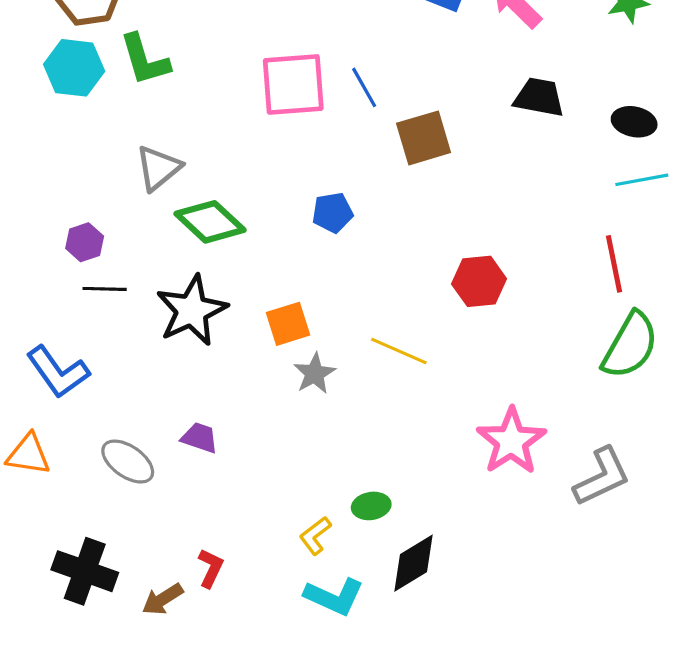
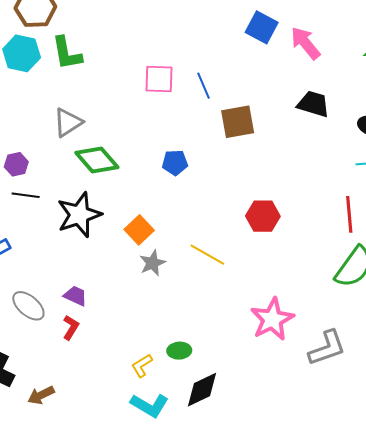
pink square: (293, 84) -> (159, 79), size x0.7
orange square: (288, 324) -> (139, 230), turned -32
red L-shape: (211, 568) -> (71, 327), moved

